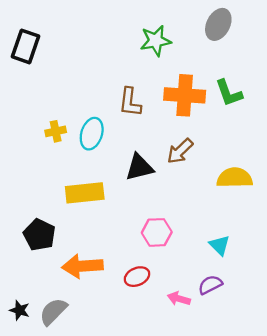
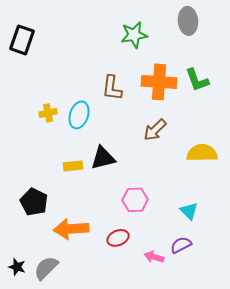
gray ellipse: (218, 24) -> (188, 21), turned -32
black triangle: (139, 167) -> (103, 158), moved
yellow rectangle: (85, 193) -> (73, 166), size x0.6

